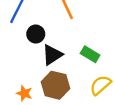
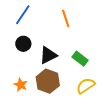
black circle: (36, 34) -> (23, 44), moved

